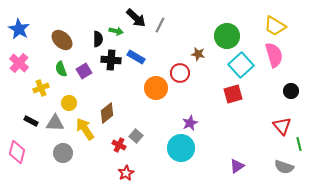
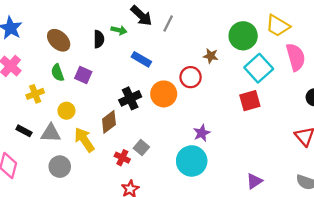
yellow trapezoid: (275, 26) -> (278, 26), moved
black cross: (111, 60) -> (130, 98), moved, turned -30
purple square: (84, 71) -> (83, 75), turned -35

